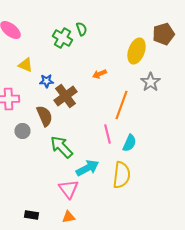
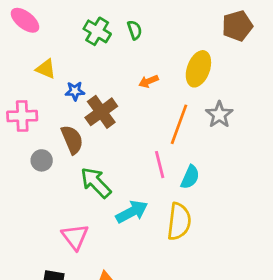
green semicircle: (82, 29) -> (135, 30), moved
yellow ellipse: (136, 51) -> (198, 69), moved
gray star: (150, 82) -> (219, 115), moved
pink triangle: (68, 189) -> (75, 237), moved

